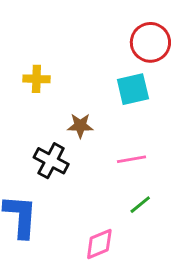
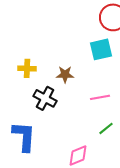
yellow cross: (36, 79) -> (27, 68), moved

